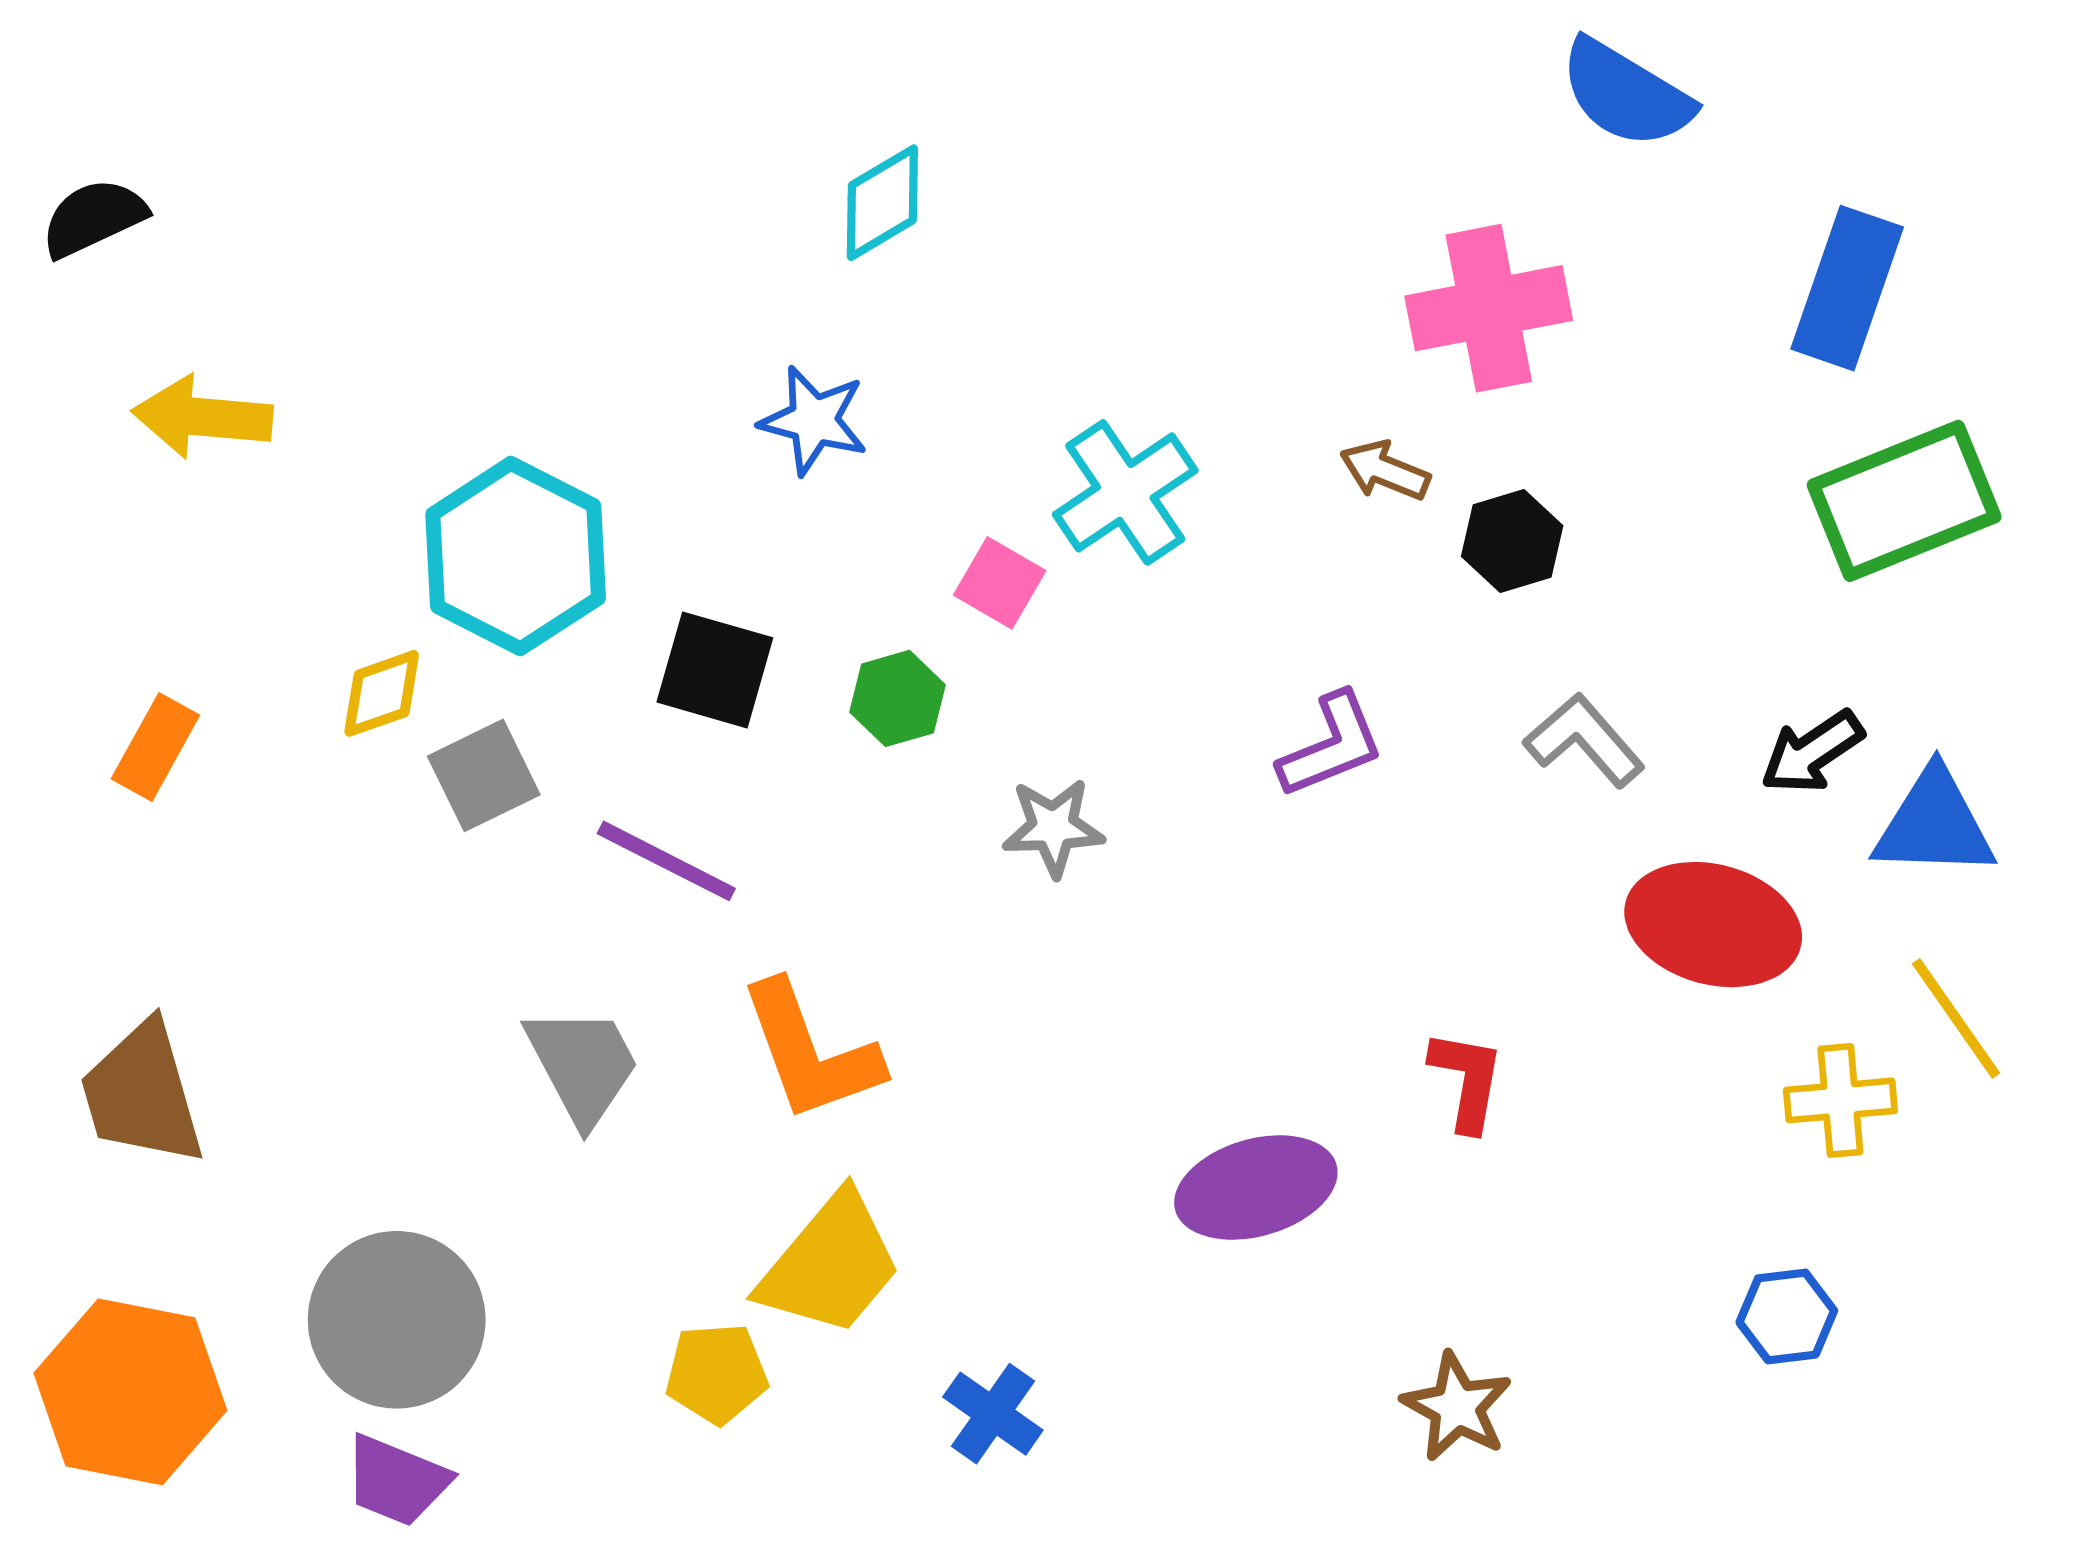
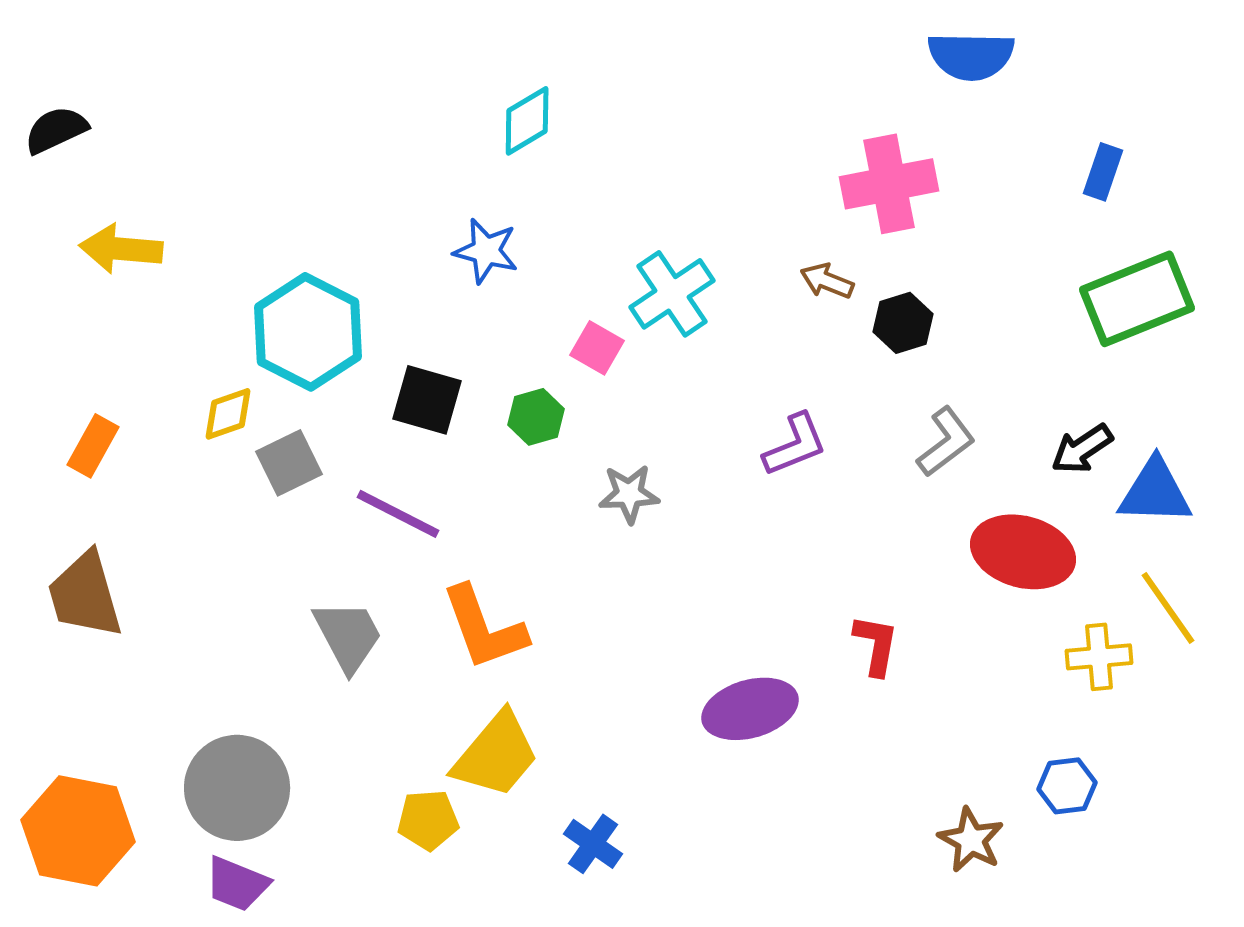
blue semicircle: (1626, 94) -> (971, 56), turned -30
blue rectangle: (1847, 288) -> (1103, 172), size x0.6
gray L-shape: (1584, 740) -> (946, 442), turned 94
brown trapezoid: (142, 1094) -> (85, 595), moved
brown star: (1457, 1407) -> (971, 840), moved

